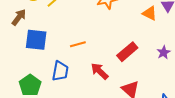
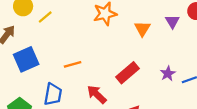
orange triangle: (150, 13) -> (142, 29), moved, turned 35
blue square: (36, 40) -> (26, 59), turned -30

